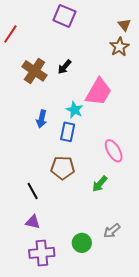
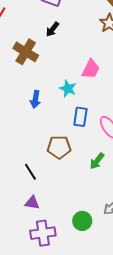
black arrow: (64, 67) -> (52, 29), moved
pink trapezoid: (99, 92) -> (91, 69), size x0.7
blue rectangle: (68, 132) -> (80, 117), moved

